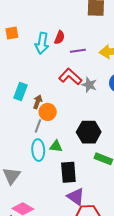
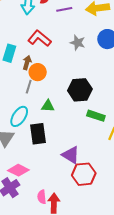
red L-shape: (70, 77) -> (39, 38), moved
cyan ellipse: (38, 150) -> (19, 116), moved, turned 40
black rectangle: (68, 172) -> (38, 134), moved

